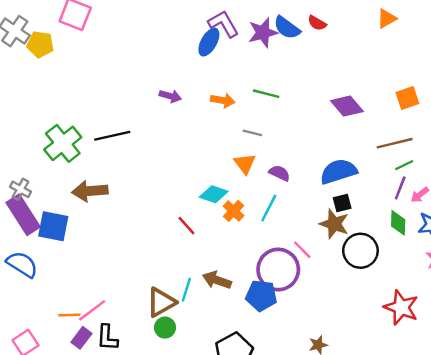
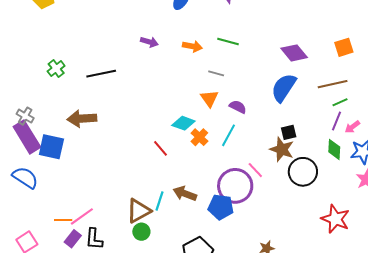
green cross: (63, 143) -> (56, 69), moved, size x0.6
blue semicircle: (338, 171) -> (284, 88), moved, turned -40

